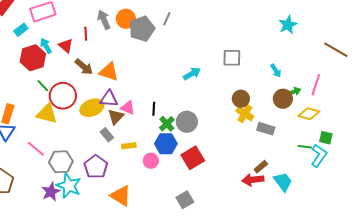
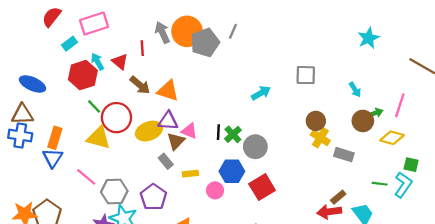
orange circle: (126, 19) -> (187, 31), size x1.4
green cross: (167, 124) -> (233, 134), moved
green line: (305, 147) -> (380, 184), moved

